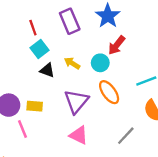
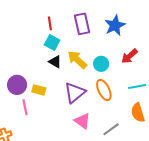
red arrow: (117, 45) -> (129, 56), moved
cyan square: (40, 49) -> (52, 42), turned -35
yellow arrow: (72, 63) -> (77, 60), size x1.5
pink triangle: (79, 135) -> (82, 121), moved

